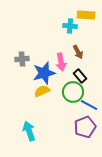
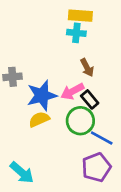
yellow rectangle: (86, 15) -> (80, 16), moved
pink arrow: (61, 62) -> (72, 91), moved, turned 72
cyan arrow: (29, 131) -> (22, 173), turned 150

